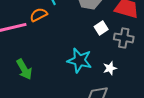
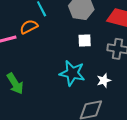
white square: (101, 28) -> (85, 41), moved, turned 32

